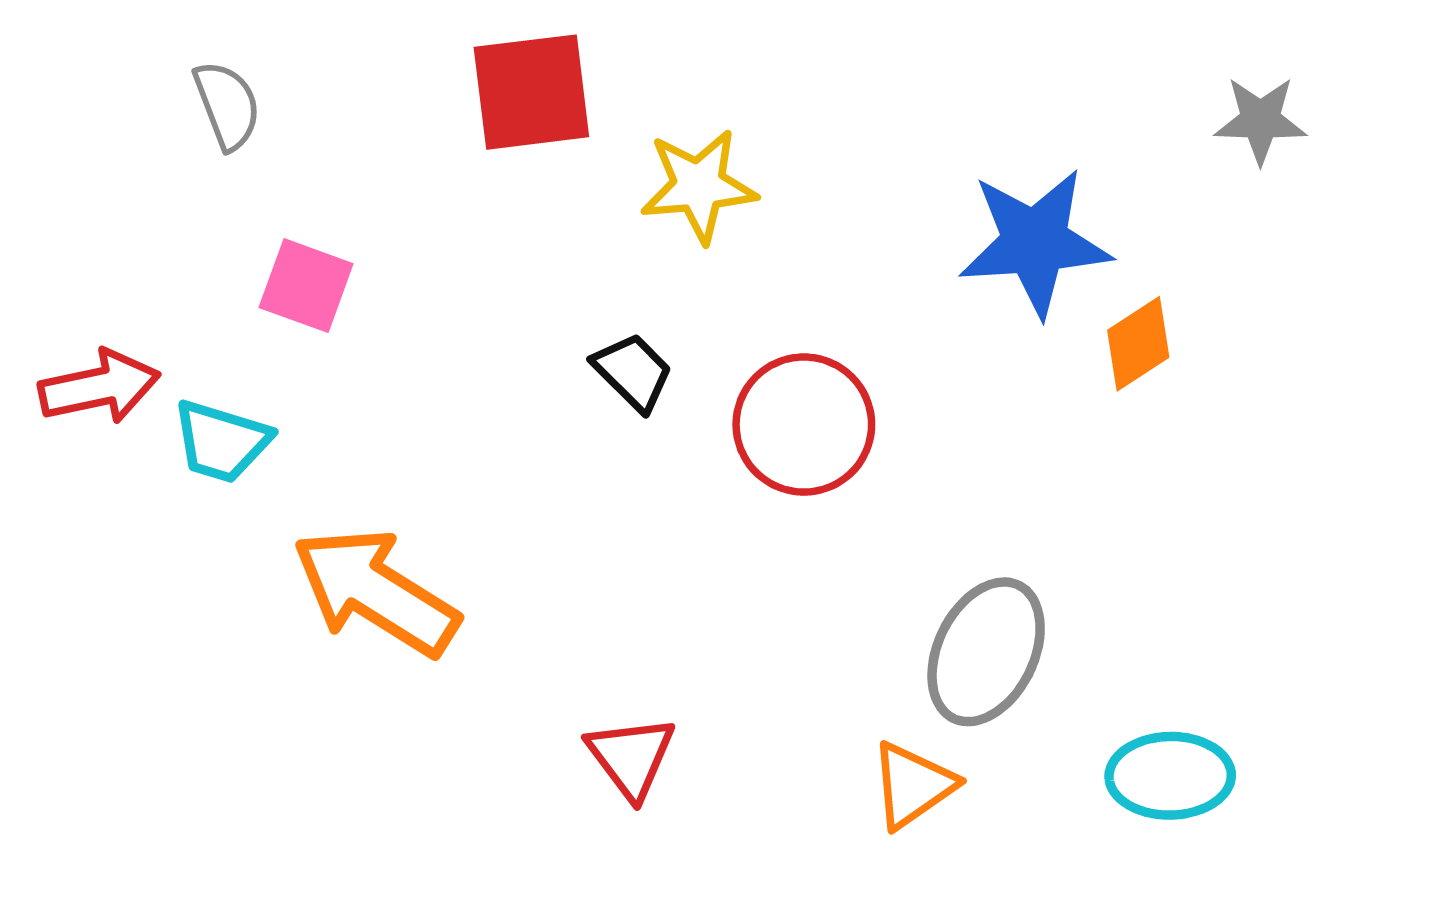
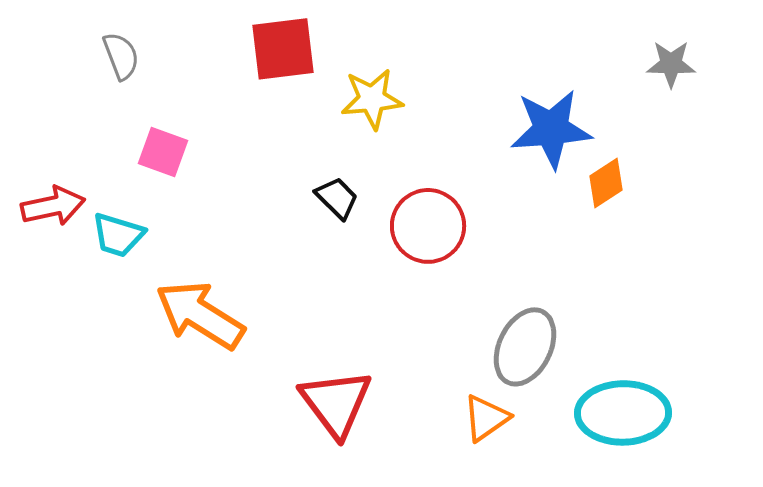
red triangle: (631, 757) -> (336, 403), size x1.5
cyan ellipse: (1170, 776) -> (623, 413), size x1.4

